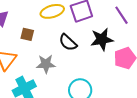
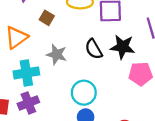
black semicircle: (68, 42) -> (94, 49), moved

